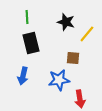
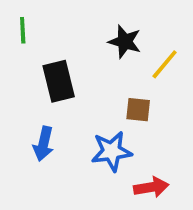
green line: (27, 17) -> (23, 30), moved
red arrow: (80, 99) -> (151, 187), turned -90

